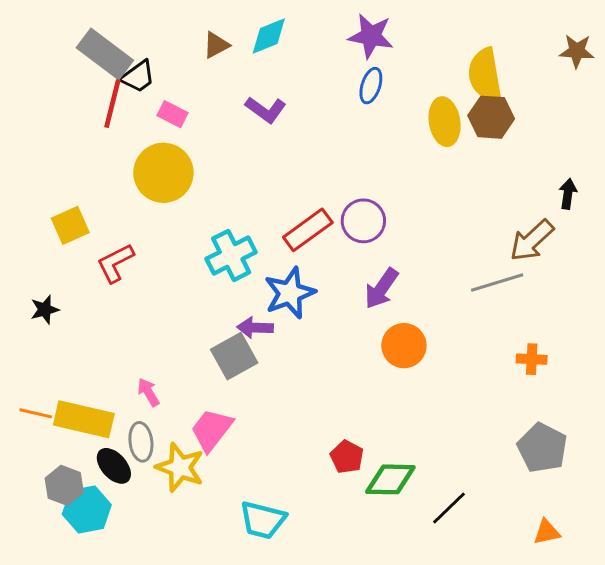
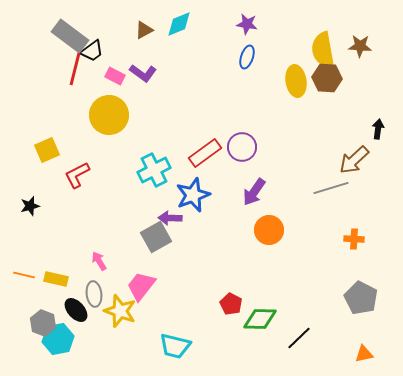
purple star: (371, 36) -> (247, 24), size x0.7
brown star: (577, 51) -> (360, 46), moved
purple L-shape: (266, 110) -> (143, 73), moved
yellow rectangle: (84, 419) -> (56, 279), size x0.6

